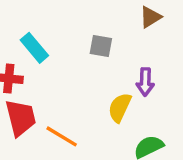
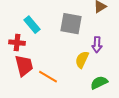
gray square: (101, 46) -> (71, 24), size x1.6

